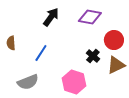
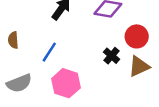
gray semicircle: (28, 82) -> (19, 83), moved
pink hexagon: (74, 82) -> (66, 83), moved

